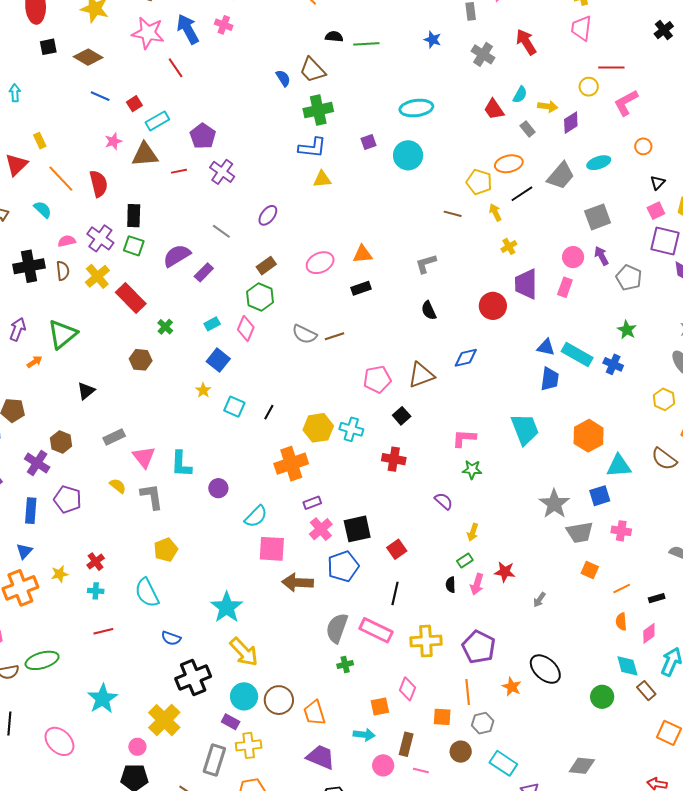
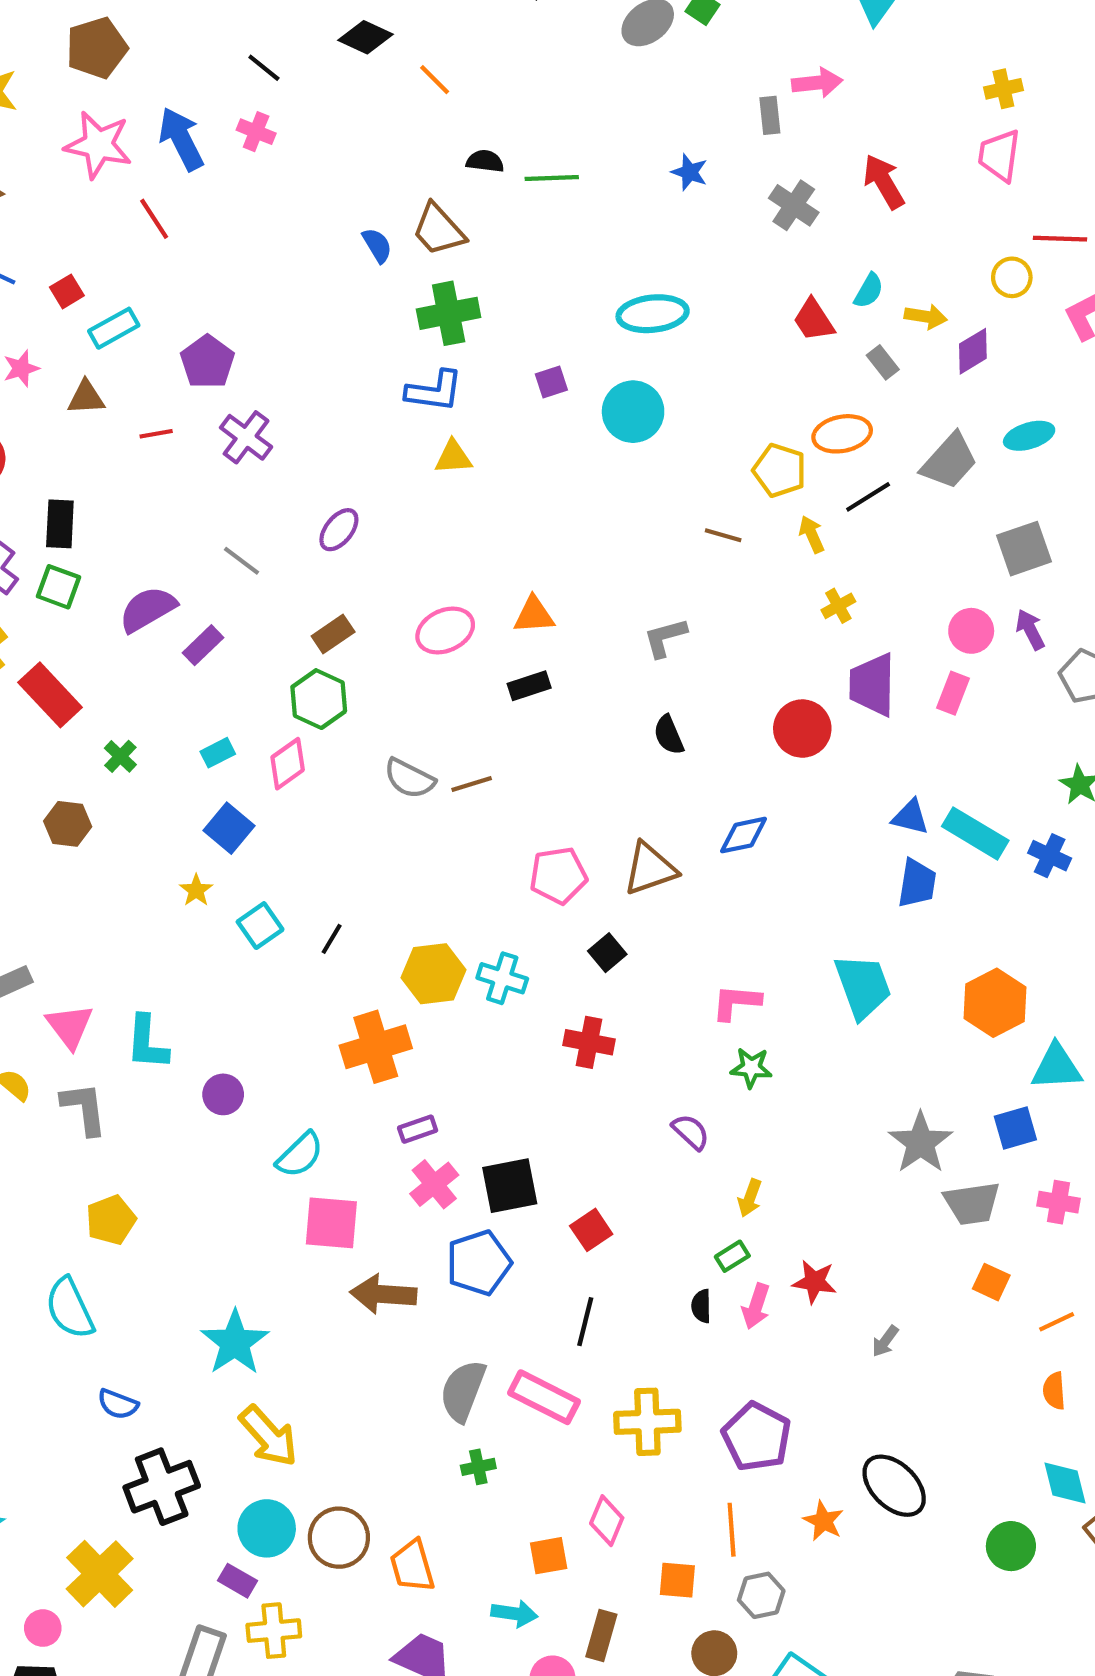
brown triangle: (145, 155) -> (86, 398), size x0.7
pink diamond: (246, 328) -> (288, 764), turned 30
cyan square: (234, 407) -> (260, 926), turned 30

